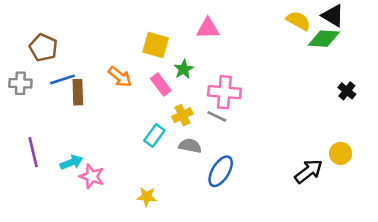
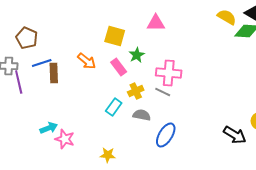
purple line: (33, 152) -> (19, 82), moved
black arrow: (309, 171) -> (235, 135), turned 70

